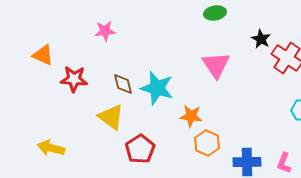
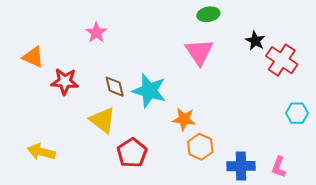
pink star: (105, 31) -> (96, 33), turned -30
pink triangle: (216, 65) -> (199, 52), moved

